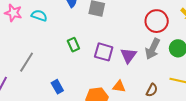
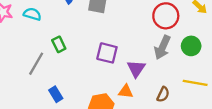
green rectangle: (73, 45) -> (59, 44), moved
purple triangle: (128, 55) -> (136, 69), moved
gray line: (27, 62) -> (36, 64), moved

